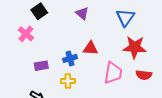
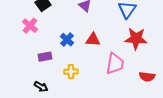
blue cross: (70, 58) -> (67, 40), moved, turned -32
red semicircle: (144, 75) -> (147, 77), moved

